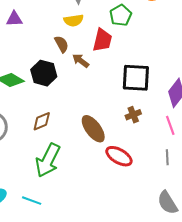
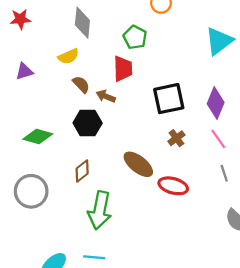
yellow semicircle: (74, 20) -> (68, 56), moved
black hexagon: (44, 73) -> (88, 123), moved

